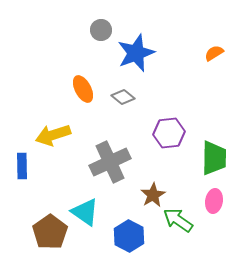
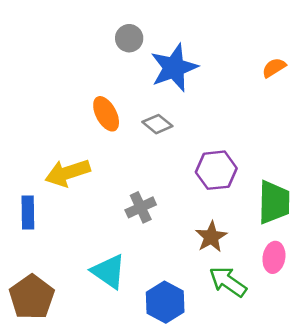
gray cross: (110, 162) -> (141, 207), size x0.6
brown star: (153, 195) -> (211, 237), moved
brown pentagon: (50, 232) -> (32, 297), moved

